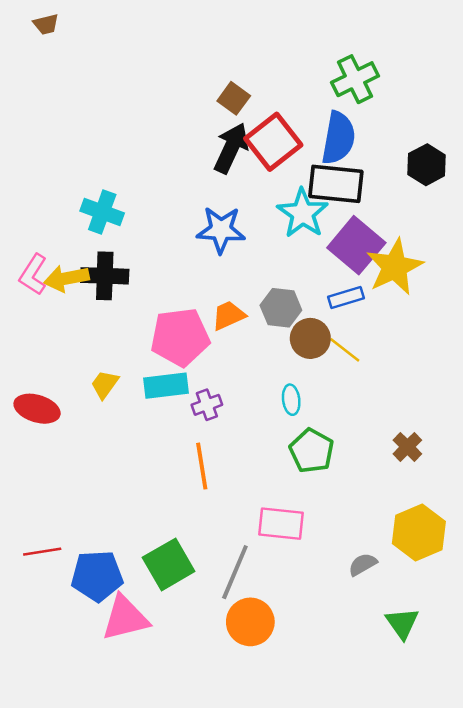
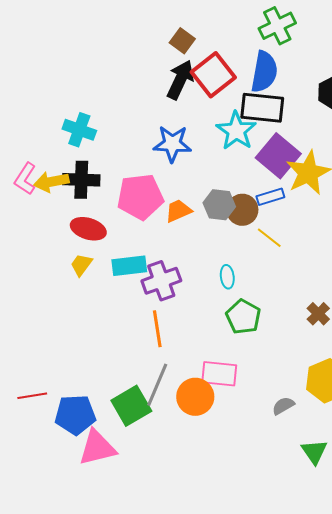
pink pentagon: (180, 337) -> (140, 197), moved
brown circle: (310, 338) -> (242, 210), moved
purple cross: (207, 405) -> (161, 281), size x1.6
red ellipse: (37, 409) -> (88, 229), moved
gray line: (235, 572) -> (157, 385), moved
orange circle: (250, 622) -> (195, 397), moved

